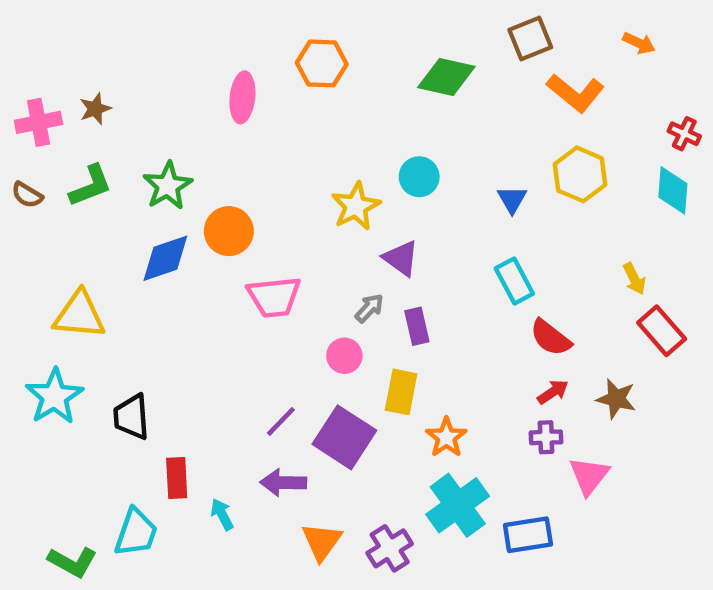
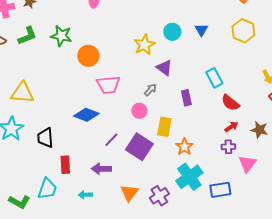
green star: (168, 186) -> (61, 36), turned -30
blue triangle: (512, 199) -> (201, 30), moved
blue diamond: (165, 258) -> (86, 115), moved, turned 40
purple rectangle: (417, 326) -> (186, 98), moved
purple arrow: (283, 483) -> (101, 169), moved
cyan arrow: (222, 514) -> (85, 195), moved, turned -64

